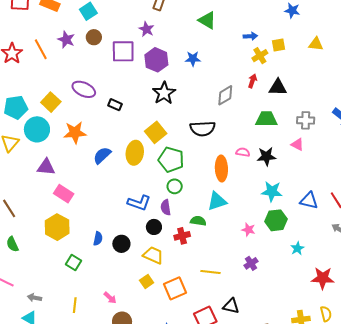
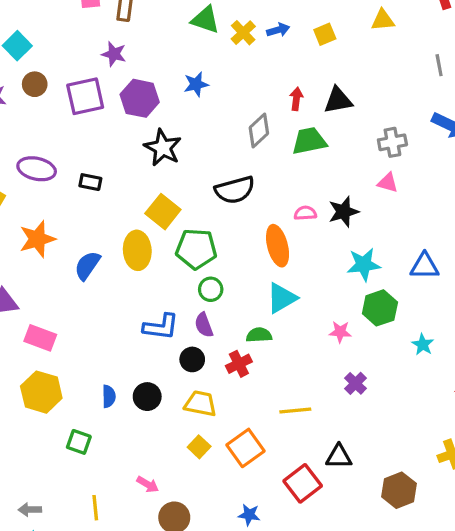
yellow cross: (260, 56) -> (243, 33), moved
green trapezoid: (266, 119) -> (309, 141), moved

